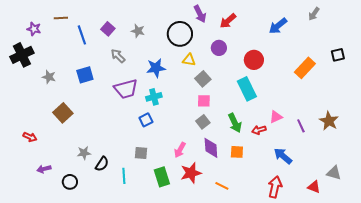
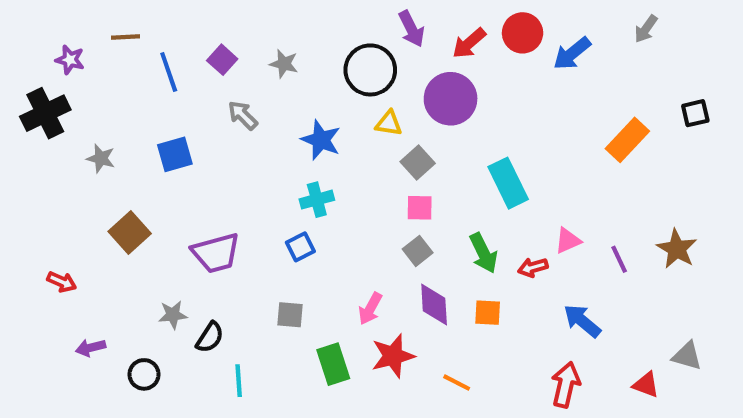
purple circle: (219, 48) -> (451, 99), size x1.6
red circle: (254, 60) -> (523, 33), moved
blue star: (156, 68) -> (321, 140), turned 30
purple trapezoid: (126, 89) -> (216, 253), moved
cyan line: (124, 176) -> (239, 381), moved

